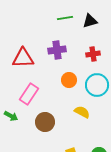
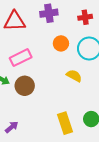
pink rectangle: (29, 94) -> (21, 58), turned 30
brown circle: (45, 122) -> (25, 86), moved

